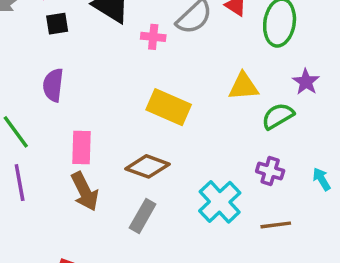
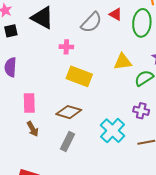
pink cross: (153, 37) -> (66, 47), moved
brown arrow: (85, 191) -> (33, 129), size x0.7

